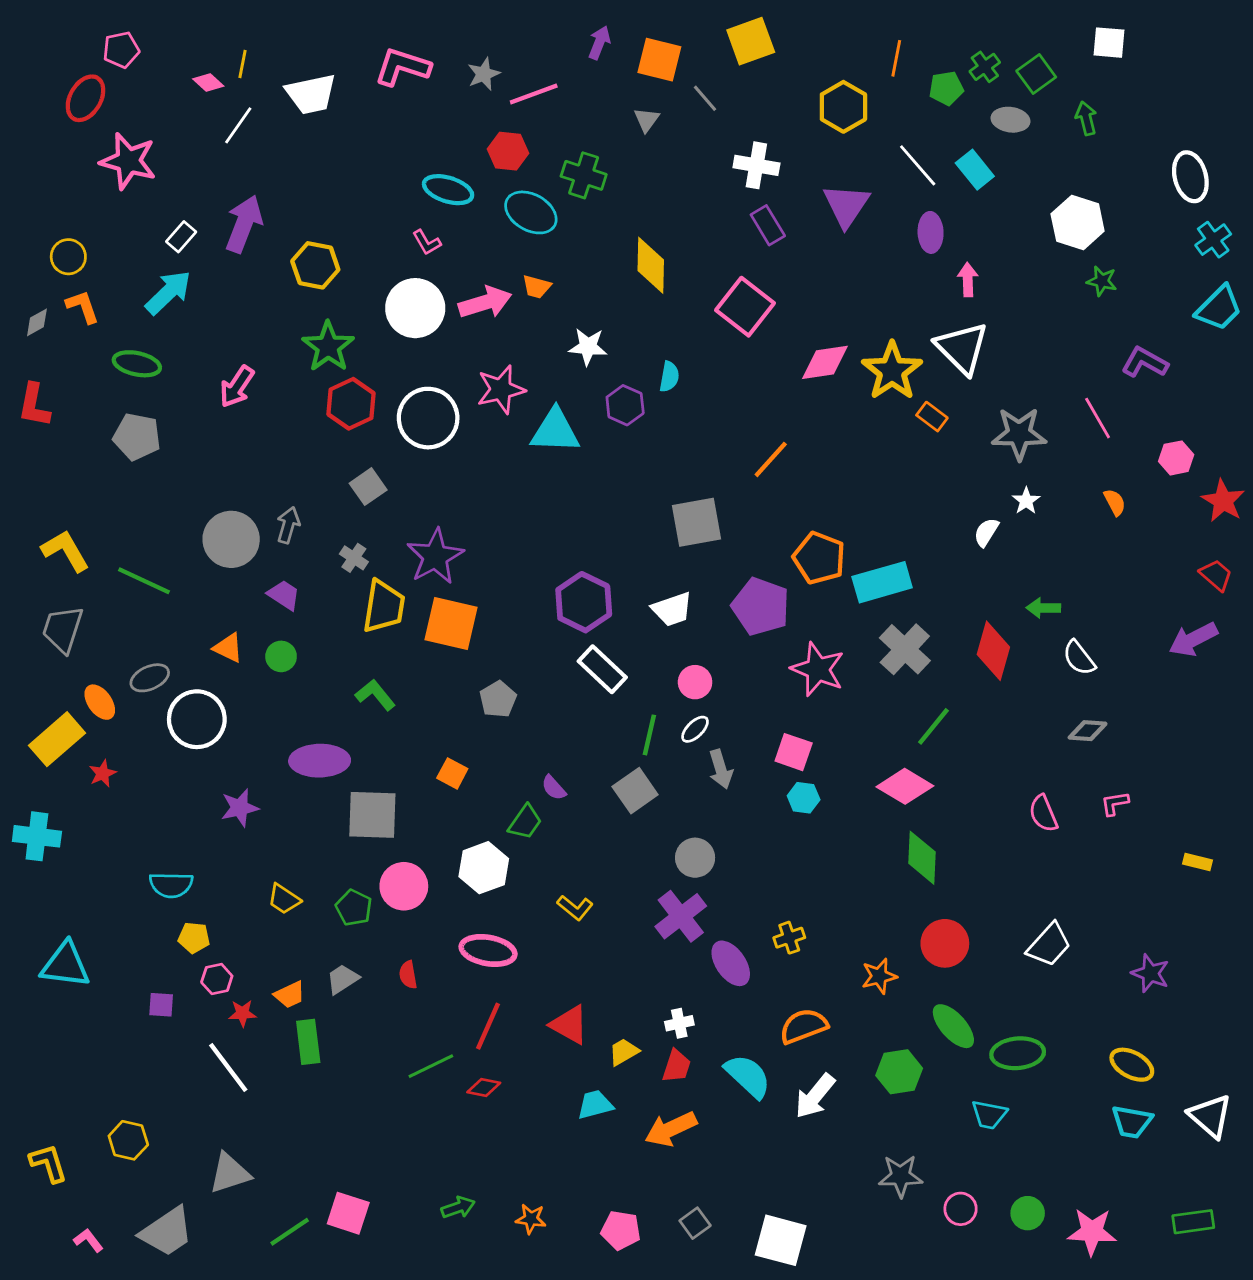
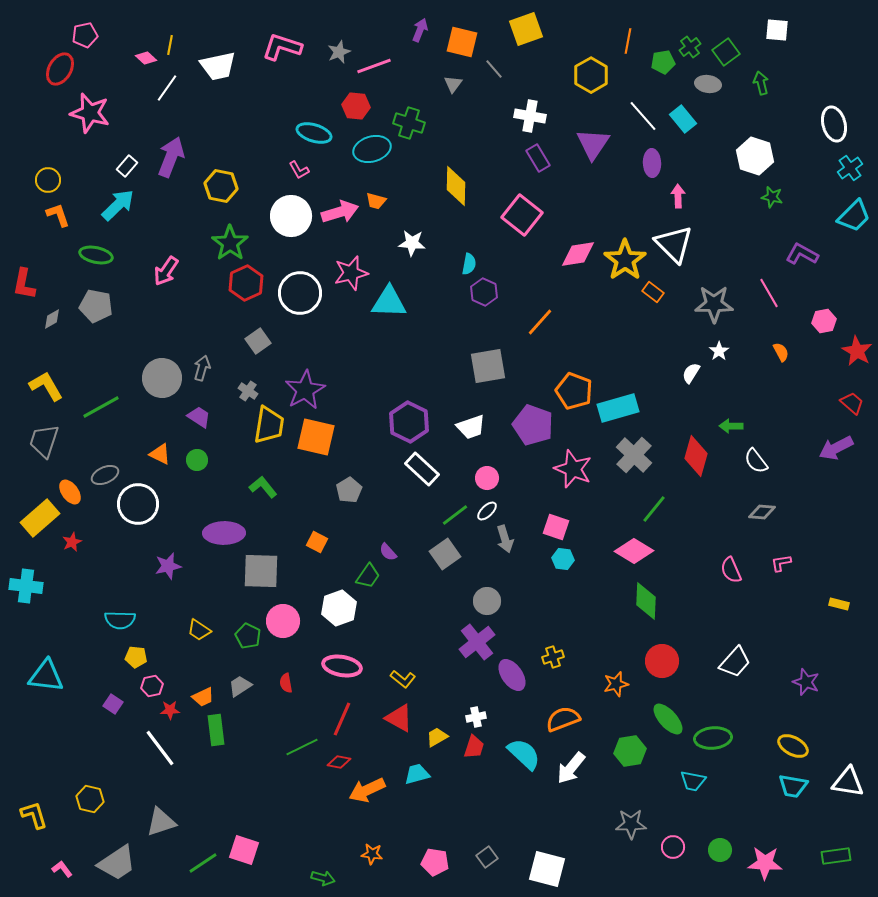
cyan ellipse: (531, 212) -> (372, 149), turned -45
gray diamond: (37, 322) -> (52, 319), moved
purple hexagon: (625, 405) -> (484, 292), moved
green line: (144, 581) -> (101, 407), turned -54
green line: (649, 735) -> (455, 515), turned 40
yellow L-shape: (575, 908) -> (403, 679), moved
purple square: (161, 1005) -> (113, 704), turned 30
white triangle: (1210, 1116) -> (848, 782), turned -32
orange arrow: (671, 1129) -> (367, 790), moved
green arrow: (458, 1207) -> (323, 878), moved, turned 35

